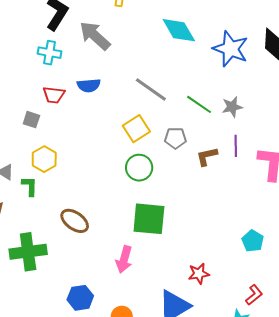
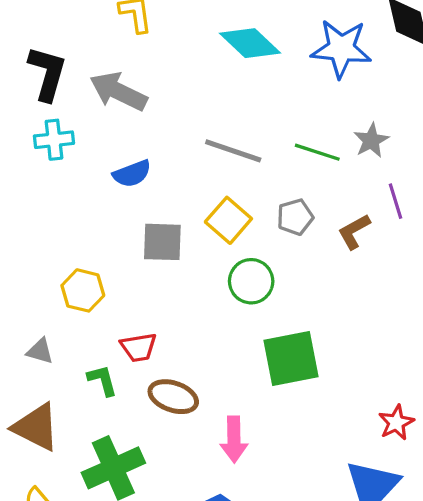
red trapezoid: (54, 95) -> (139, 347), moved
gray square: (31, 120) -> (162, 242), moved, size x1.5
yellow hexagon: (44, 159) -> (83, 290), moved
green L-shape: (30, 186) -> (102, 380), moved
pink arrow: (124, 259) -> (234, 439), moved

